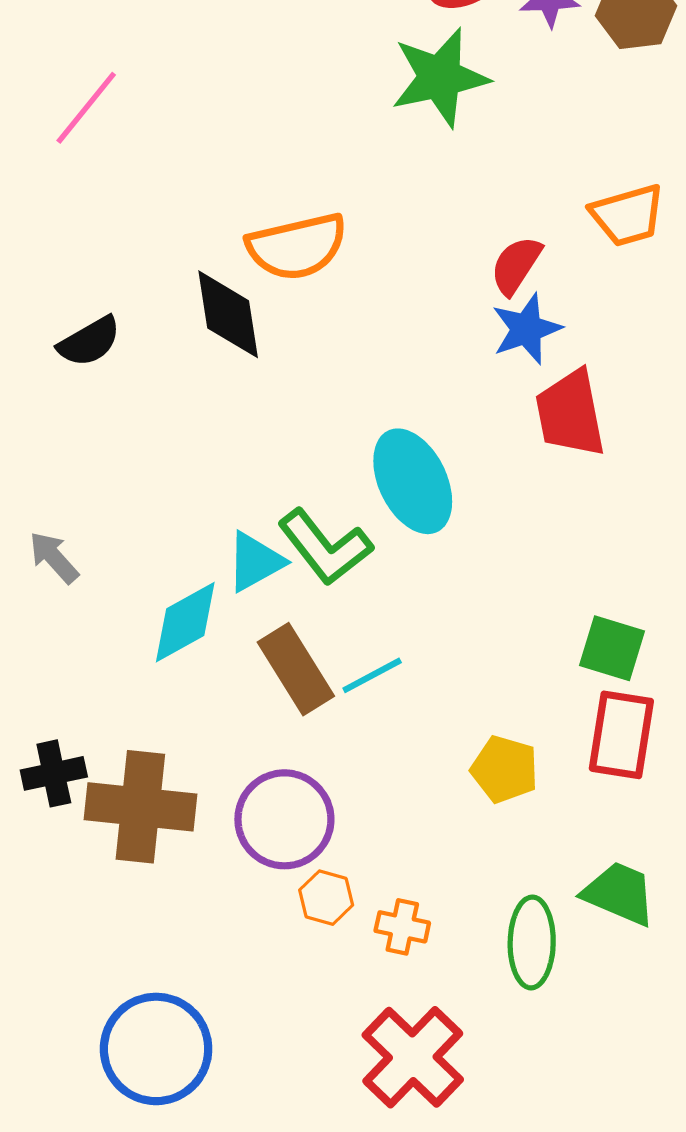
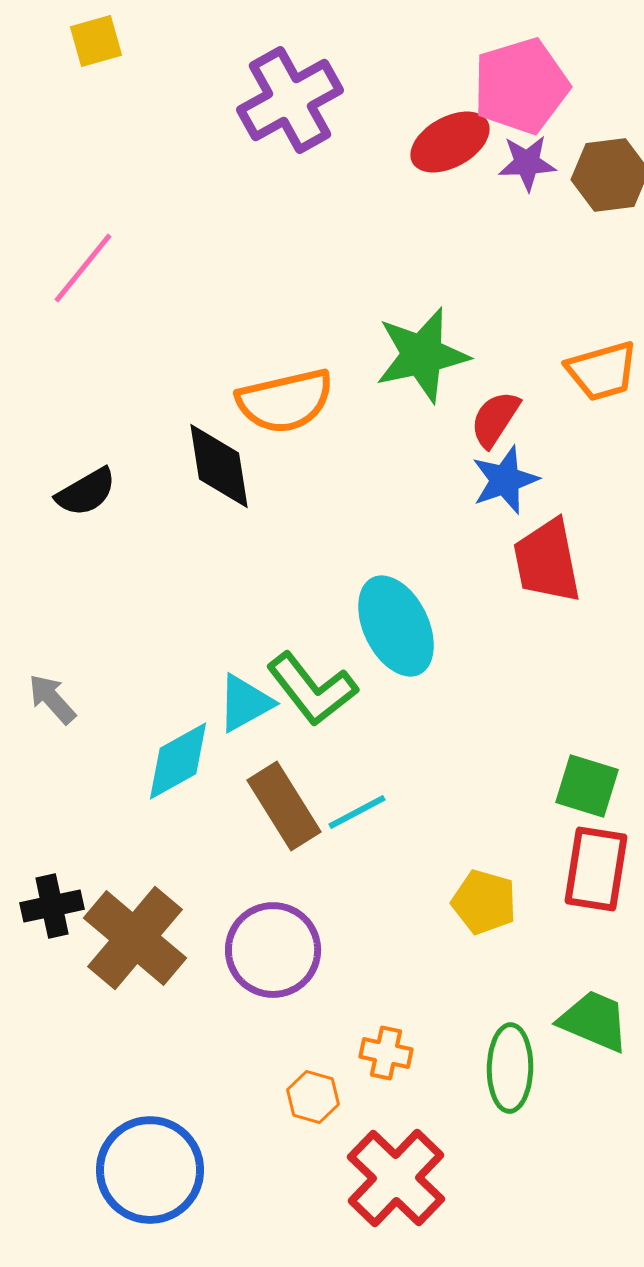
green star: (440, 78) -> (422, 355), moved
brown cross: (140, 807) -> (135, 938), turned 34
orange hexagon: (326, 898) -> (313, 1097), moved

